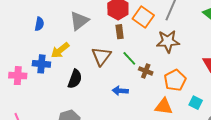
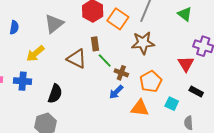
brown rectangle: (120, 32) -> (95, 44), moved
brown triangle: (101, 56) -> (77, 59), turned -40
blue cross: (41, 64) -> (23, 81), moved
black semicircle: (75, 79) -> (55, 94), moved
blue arrow: (120, 91) -> (116, 92), moved, turned -49

